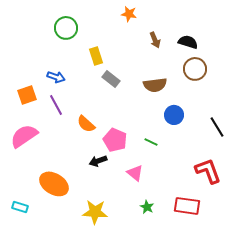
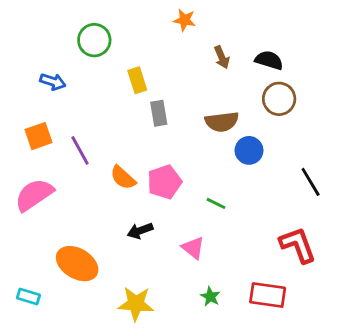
blue arrow: (56, 77) -> (53, 82), moved
gray rectangle: (111, 79) -> (159, 113), turned 42
blue circle: (174, 115) -> (249, 150), moved
pink pentagon: (115, 140) -> (164, 182), moved, turned 30

